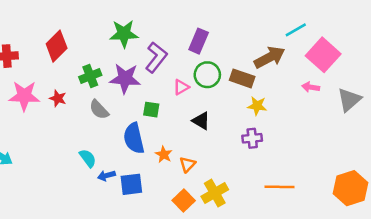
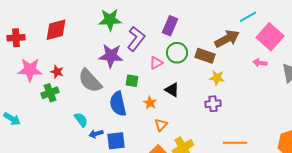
red diamond: (57, 46) -> (56, 30), turned 30
green cross: (90, 76) -> (50, 93), moved
gray semicircle: (99, 110) -> (90, 81), size x1.5
orange star: (164, 154) -> (150, 103), moved

